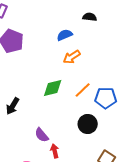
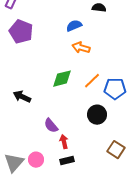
orange arrow: (72, 57) -> (81, 48), turned 48
black arrow: (13, 106) -> (22, 97), turned 84

